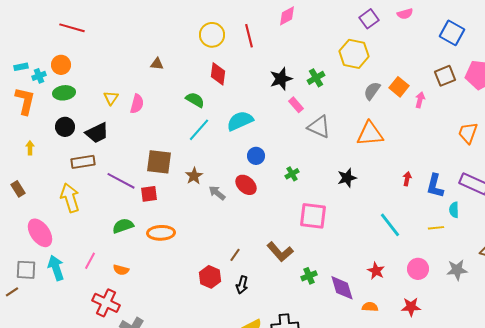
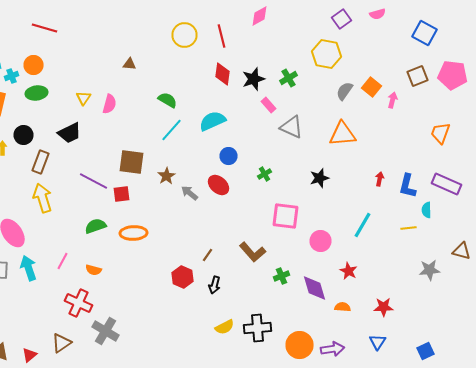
red diamond: (218, 74) -> (222, 74), moved
black circle: (65, 127) -> (24, 135), moved
brown rectangle: (83, 162) -> (40, 162), moved, turned -60
cyan line: (390, 225) -> (362, 225), turned 68
pink circle: (418, 269) -> (320, 241), moved

